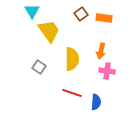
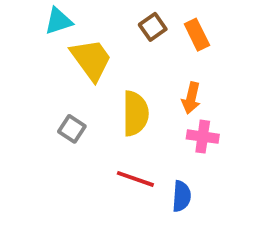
cyan triangle: (32, 11) -> (58, 21), turned 42
orange rectangle: (104, 18) -> (197, 35), turned 56

